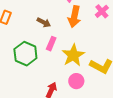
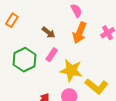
yellow star: (73, 55) -> (71, 70), turned 30

